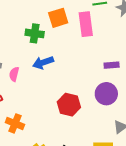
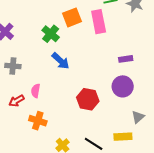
green cross: (35, 33) -> (51, 34), turned 36
blue arrow: (43, 63) -> (61, 61), turned -114
pink semicircle: (14, 74) -> (36, 91), moved

